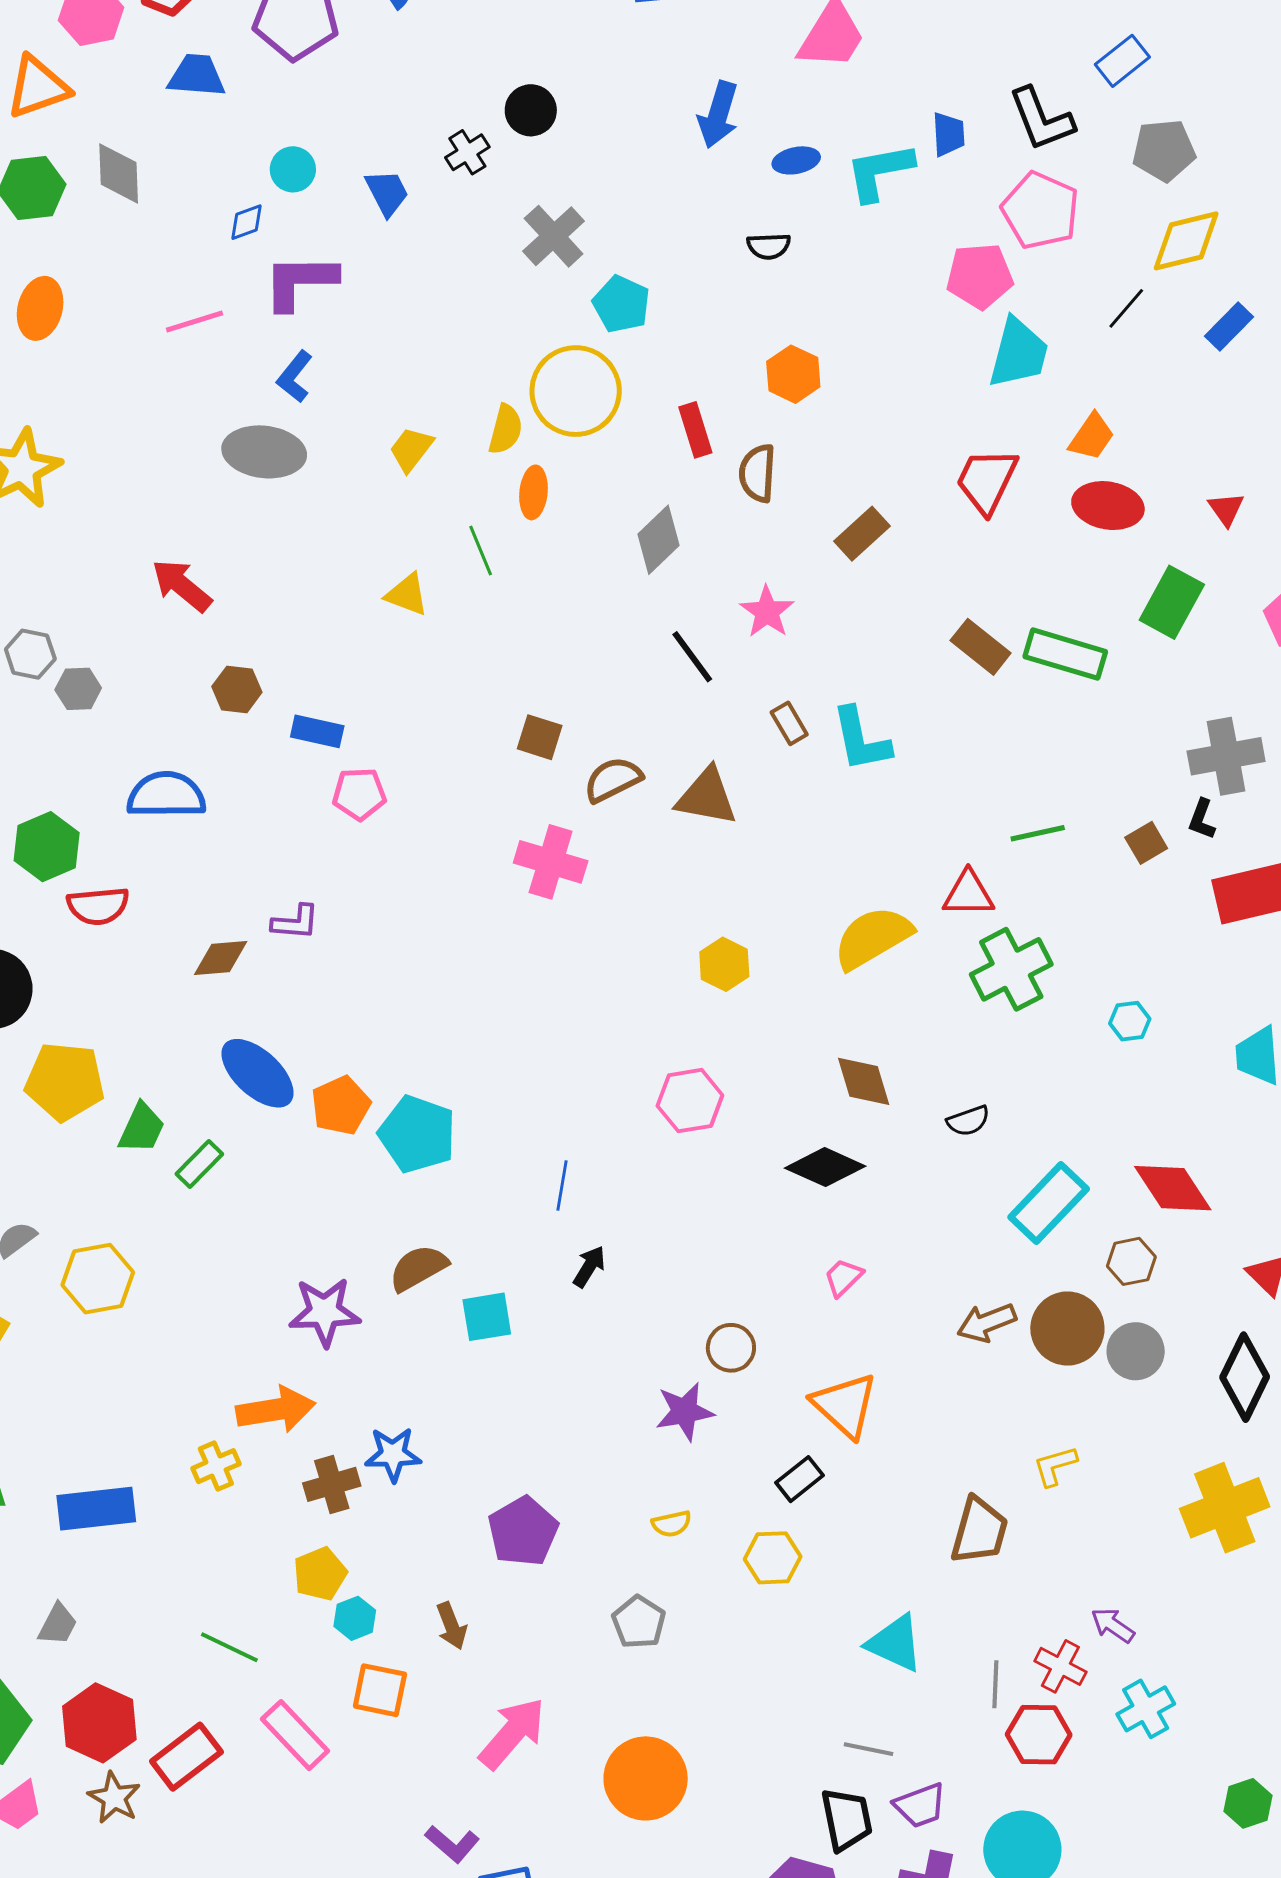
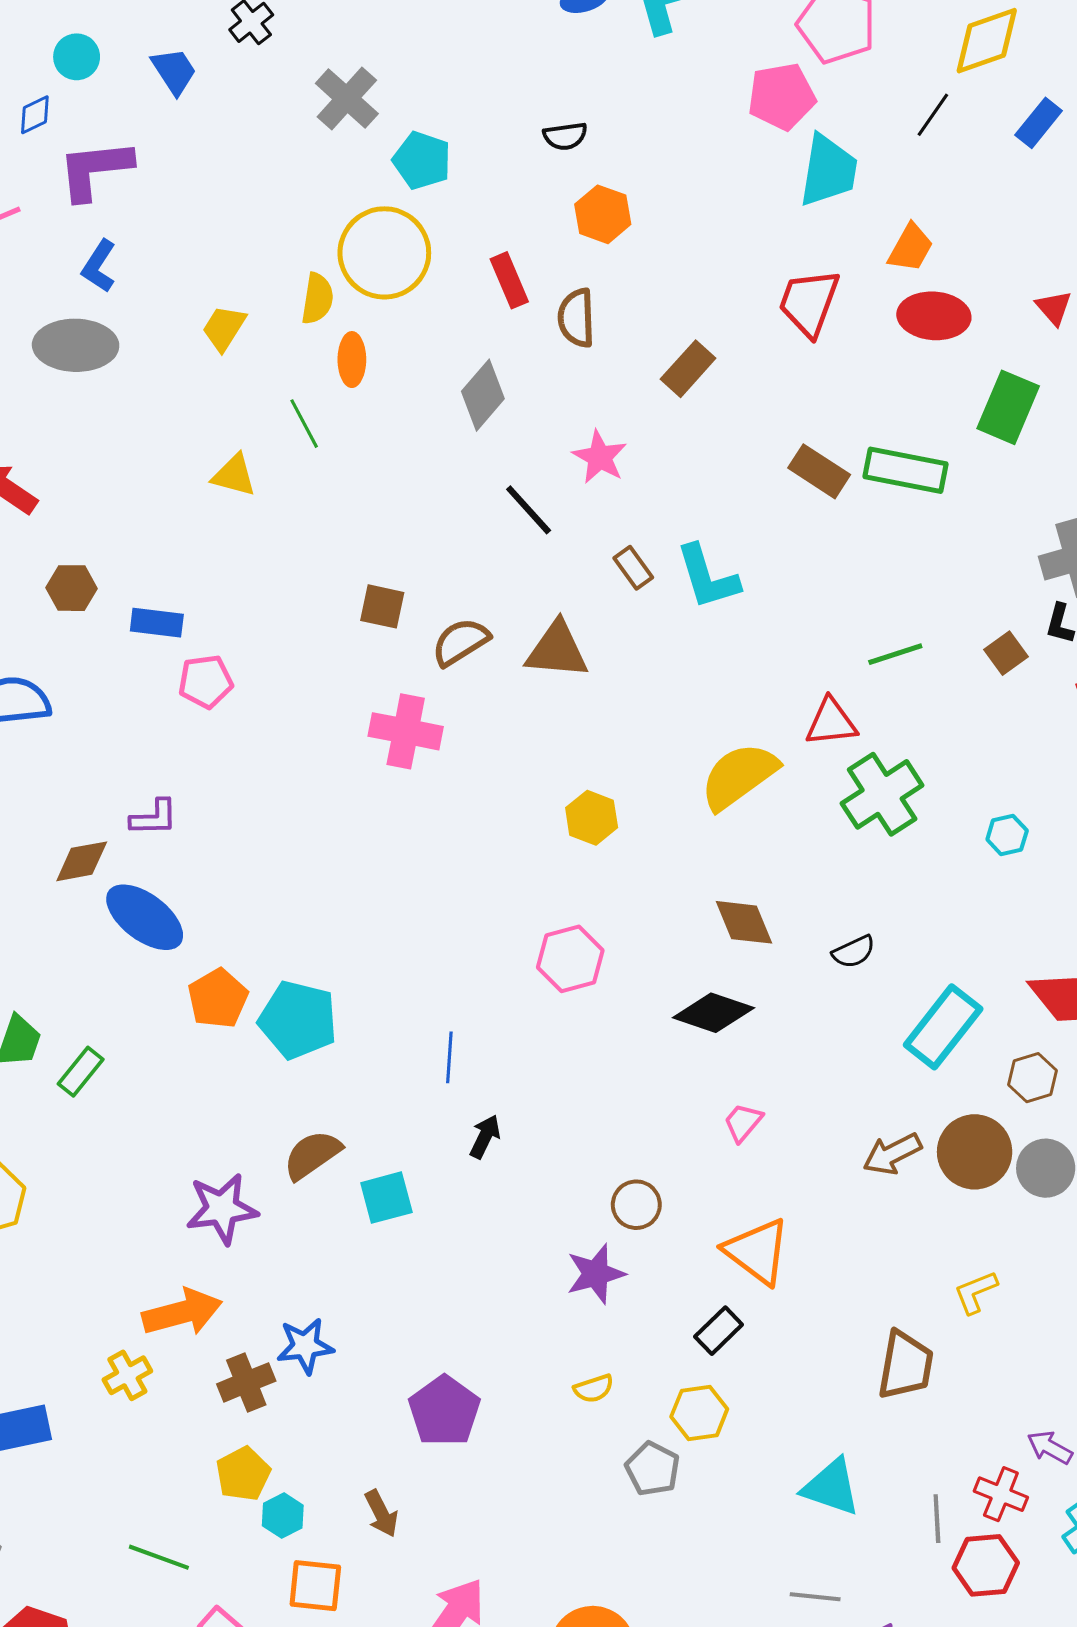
black semicircle: (769, 246) -> (565, 136), moved
blue ellipse: (258, 1073) -> (145, 917), moved
gray pentagon: (639, 1622) -> (653, 1469), moved

